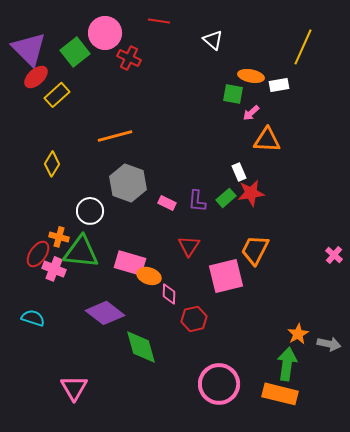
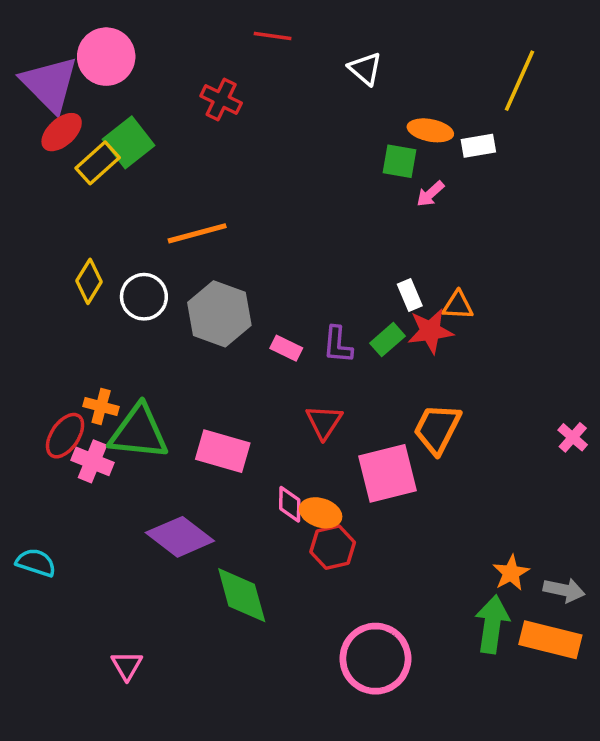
pink circle: (105, 33) -> (106, 57), moved
green square: (75, 52) -> (128, 142), moved
orange triangle: (267, 140) -> (458, 305), moved, size x0.7
white circle: (90, 211) -> (144, 297), moved
orange ellipse: (149, 276) -> (321, 513), moved
cyan semicircle: (33, 318) -> (36, 563), moved
pink triangle: (74, 388) -> (127, 665), size x0.7
orange rectangle: (280, 394) -> (550, 640), moved

